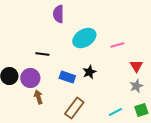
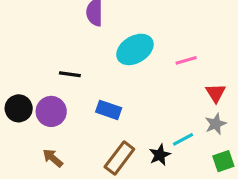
black star: (89, 72) -> (160, 155), moved
brown arrow: (38, 97) -> (53, 158), moved, turned -32
cyan line: (115, 112) -> (183, 139), moved

